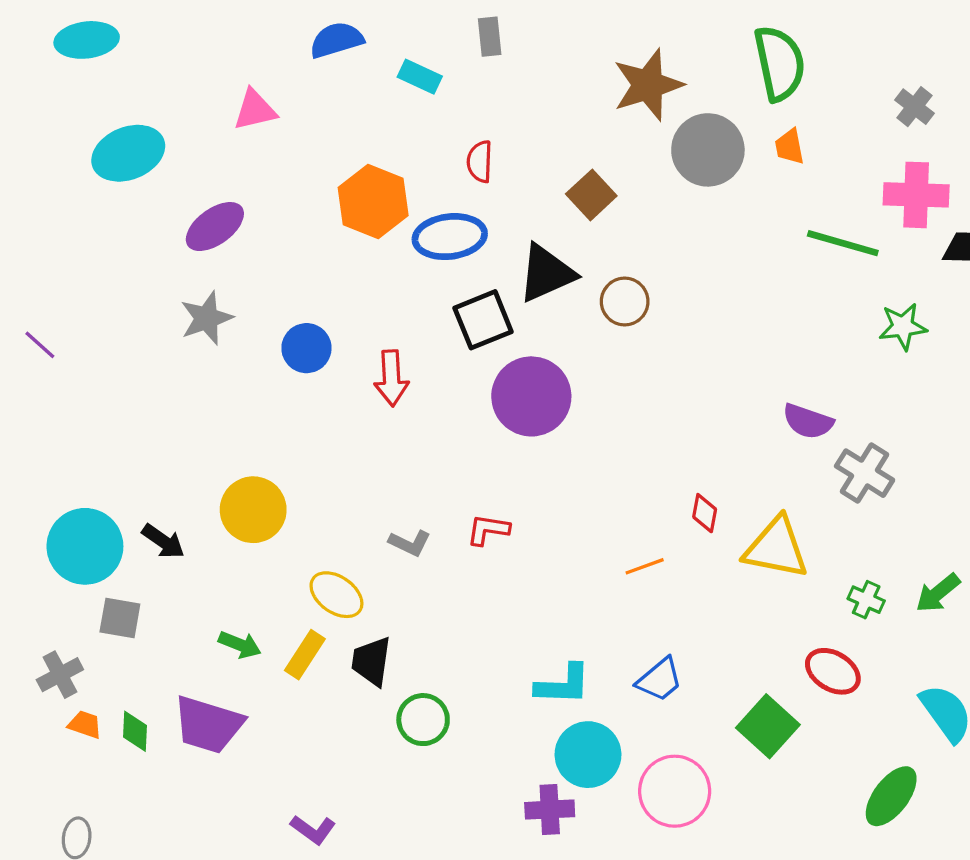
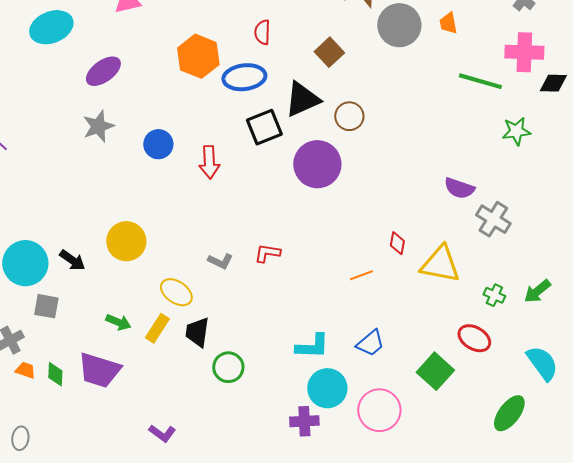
purple circle: (531, 396) -> (317, 164), moved

